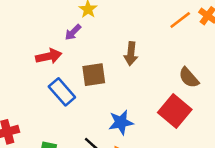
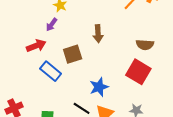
brown semicircle: (189, 78) -> (145, 45), turned -36

